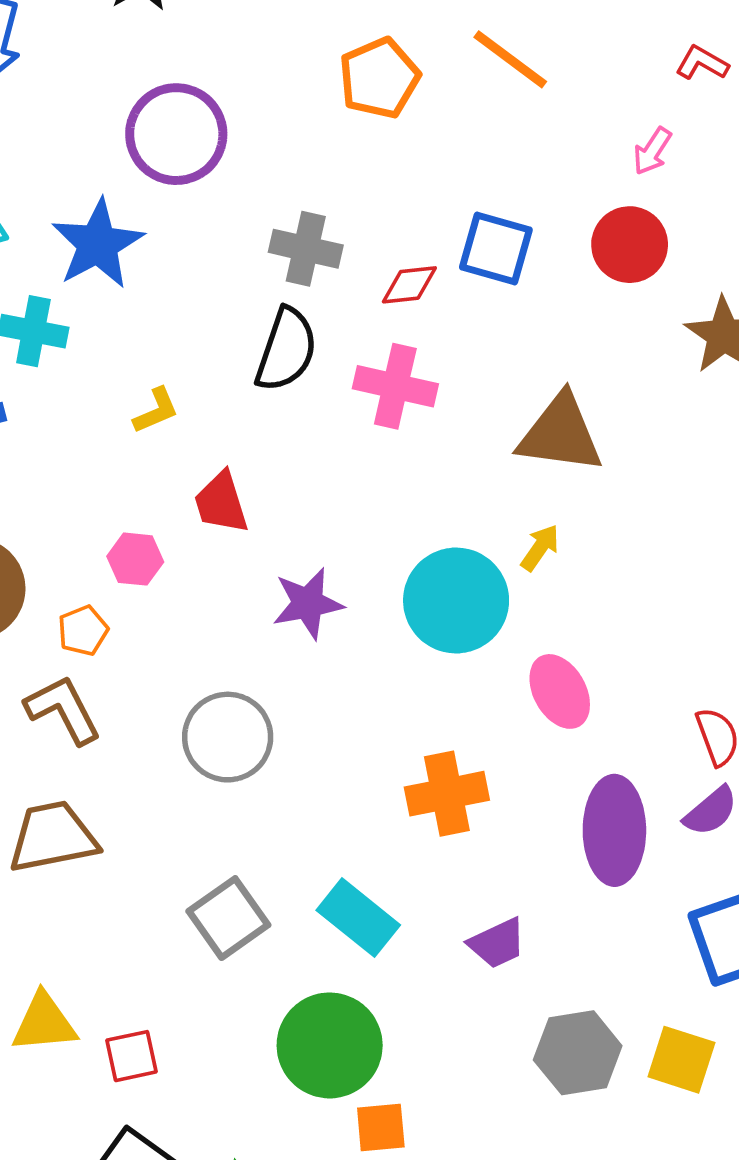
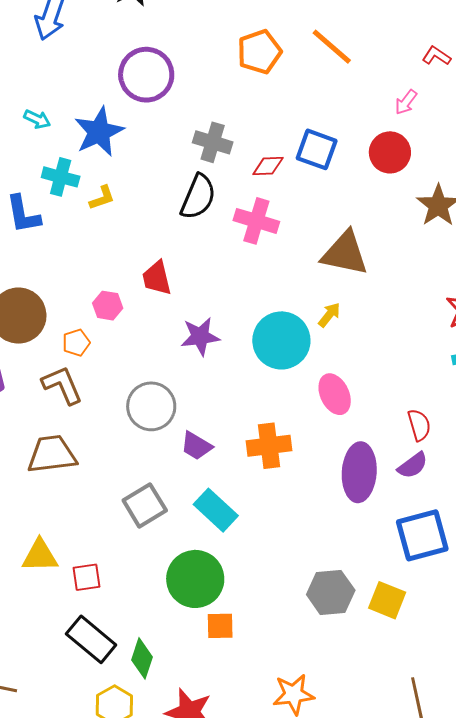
yellow L-shape: (156, 411) -> (102, 198), moved
purple trapezoid: (497, 943) -> (196, 446), moved, turned 52

